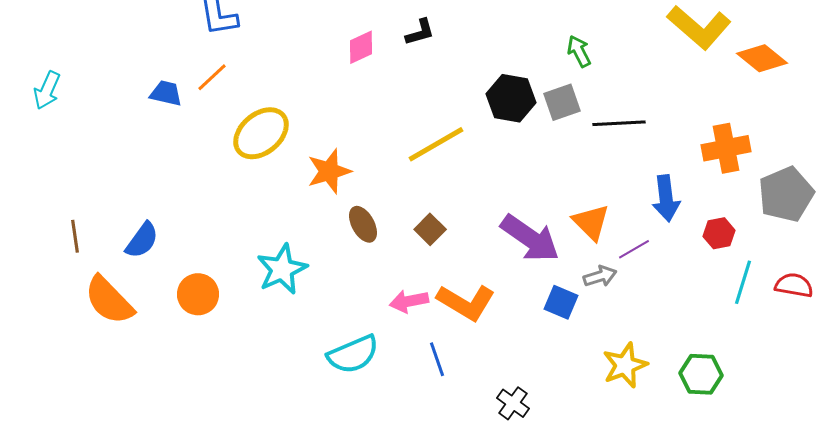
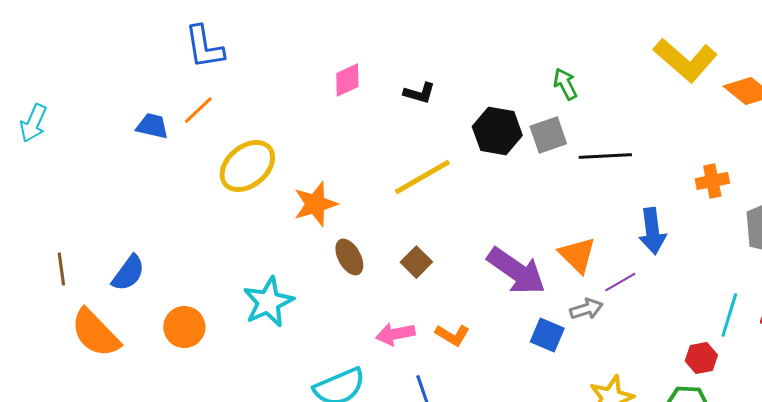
black L-shape: (420, 32) -> (419, 93), moved, turned 32
orange cross: (726, 148) -> (712, 181), size x0.7
red hexagon: (719, 233) -> (701, 358), moved
orange L-shape: (466, 302) -> (452, 335), size x0.6

